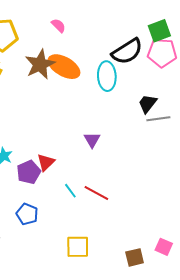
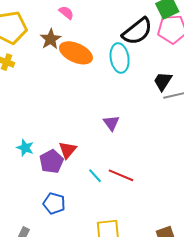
brown star: (40, 64) -> (51, 39), moved, size x0.7

